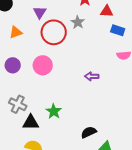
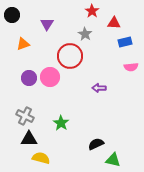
blue rectangle: (118, 30) -> (125, 42), turned -32
red circle: (54, 32) -> (70, 56), moved
purple circle: (13, 65) -> (29, 78), moved
black triangle: (31, 122) -> (29, 139), moved

